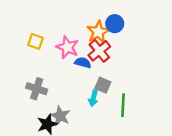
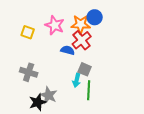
orange star: (98, 32) -> (81, 24), turned 30
pink star: (67, 47) -> (55, 25), moved
green line: (123, 105) -> (89, 90), moved

